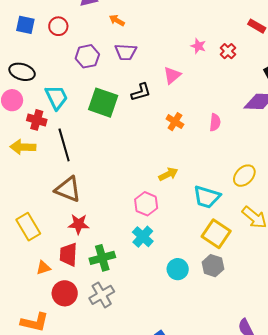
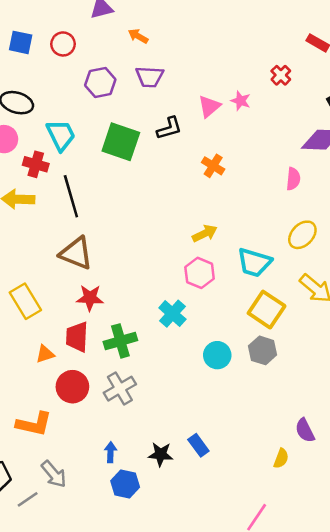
pink star: (198, 46) -> (241, 101), moved
pink semicircle: (215, 122) -> (293, 179), moved
pink hexagon: (146, 204) -> (200, 273), moved

